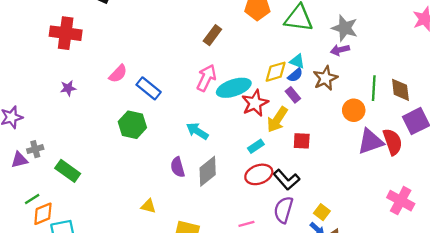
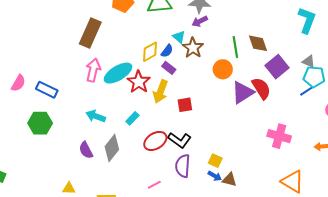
brown rectangle: (212, 35) -> (90, 33), size x1.6
cyan triangle: (297, 61) -> (179, 37), moved, turned 32
cyan rectangle: (256, 146) -> (132, 118), moved

